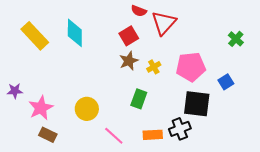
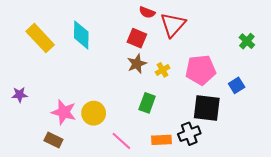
red square: (129, 36) -> (137, 38), turned -36
pink star: (41, 108) -> (64, 112), moved, turned -30

